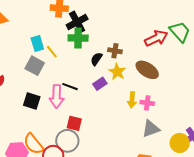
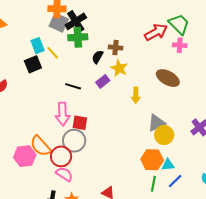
gray square: (35, 66) -> (59, 23), moved
brown ellipse: (147, 70) -> (168, 78), moved
pink arrow: (57, 96) -> (63, 114), moved
black square: (32, 101) -> (33, 64), moved, turned -36
pink cross: (147, 103) -> (180, 45), moved
yellow circle: (180, 143) -> (164, 135), moved

